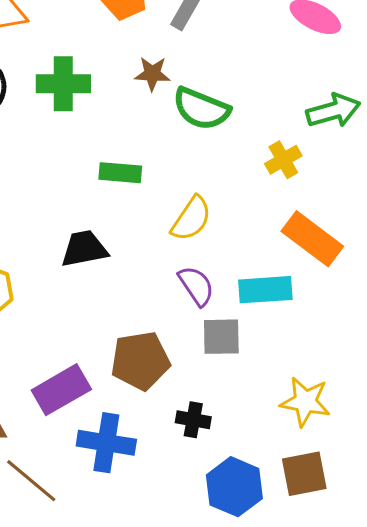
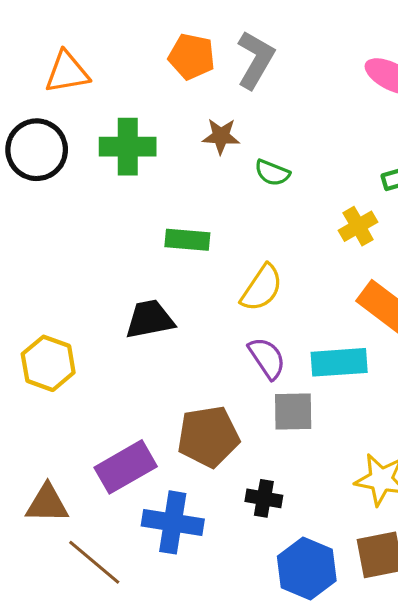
green semicircle: (201, 109) -> (272, 173), size x0.6

